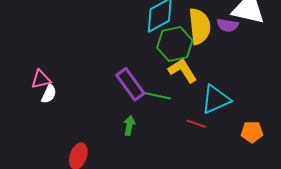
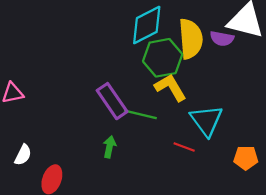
white semicircle: (49, 94) -> (23, 155), moved
cyan triangle: (216, 99) -> (206, 120), turned -44

